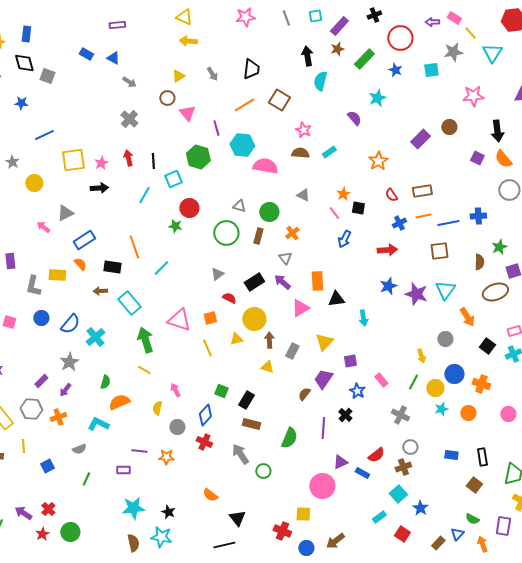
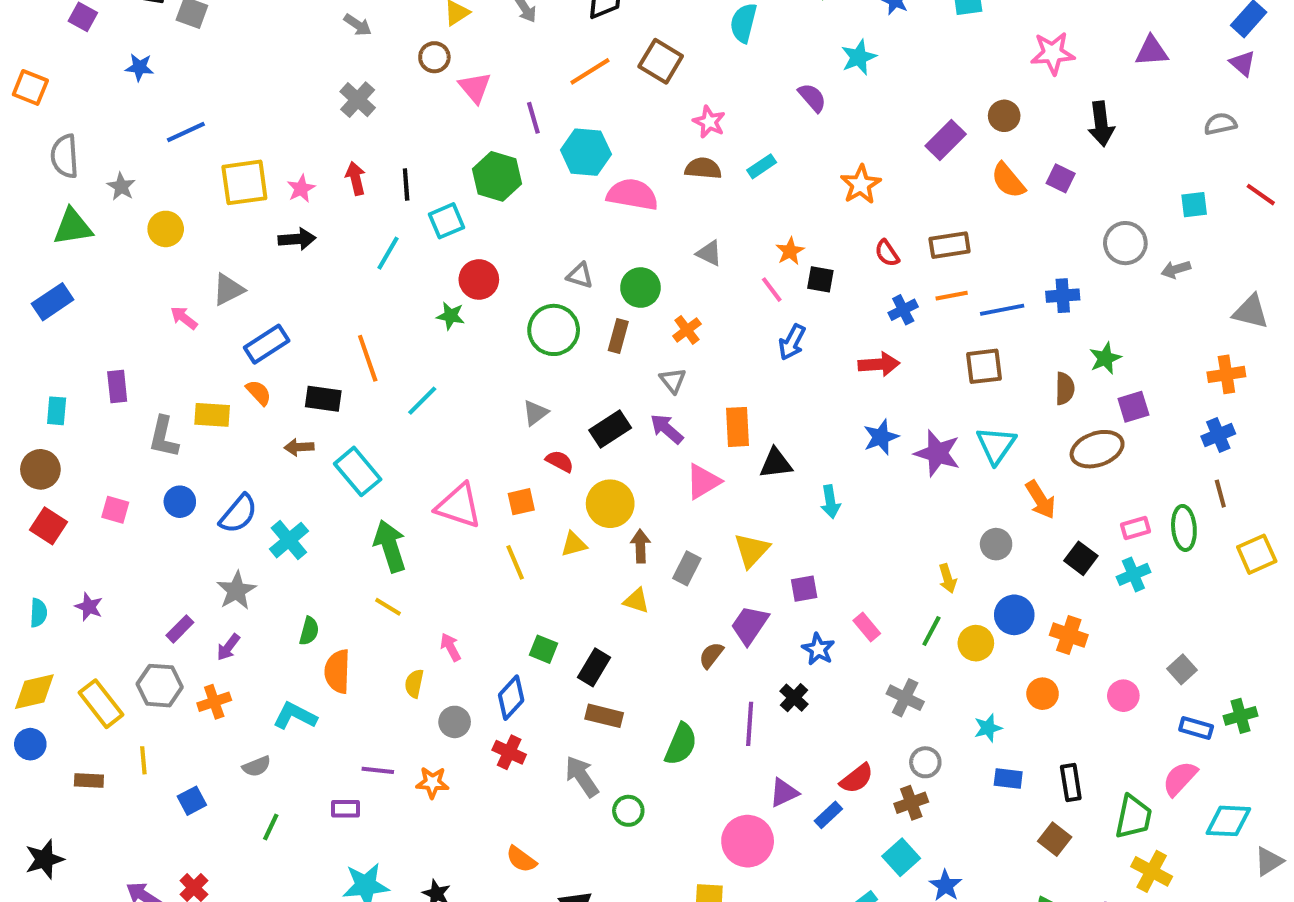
orange semicircle: (503, 159) -> (1008, 180), moved
orange semicircle: (119, 402) -> (337, 671), turned -65
cyan star: (441, 409) -> (988, 728), moved
blue rectangle: (362, 473) -> (828, 815), turned -72

